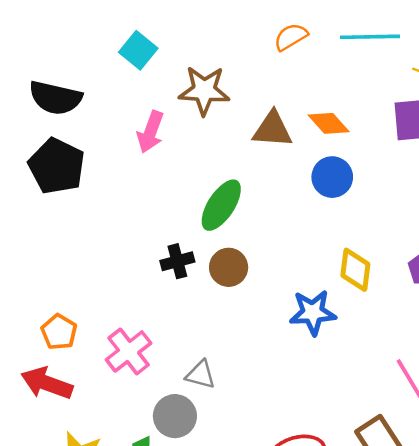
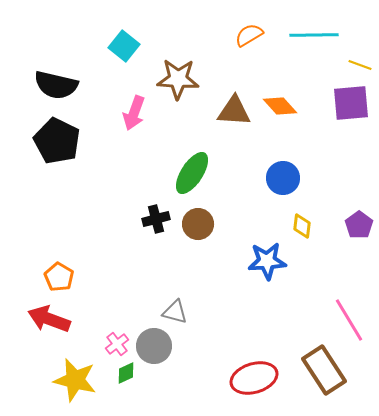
blue circle: (332, 177) -> (283, 178), moved
yellow diamond: (355, 270) -> (302, 226), size x0.7
pink cross: (129, 351) -> (117, 344), moved, size x0.6

